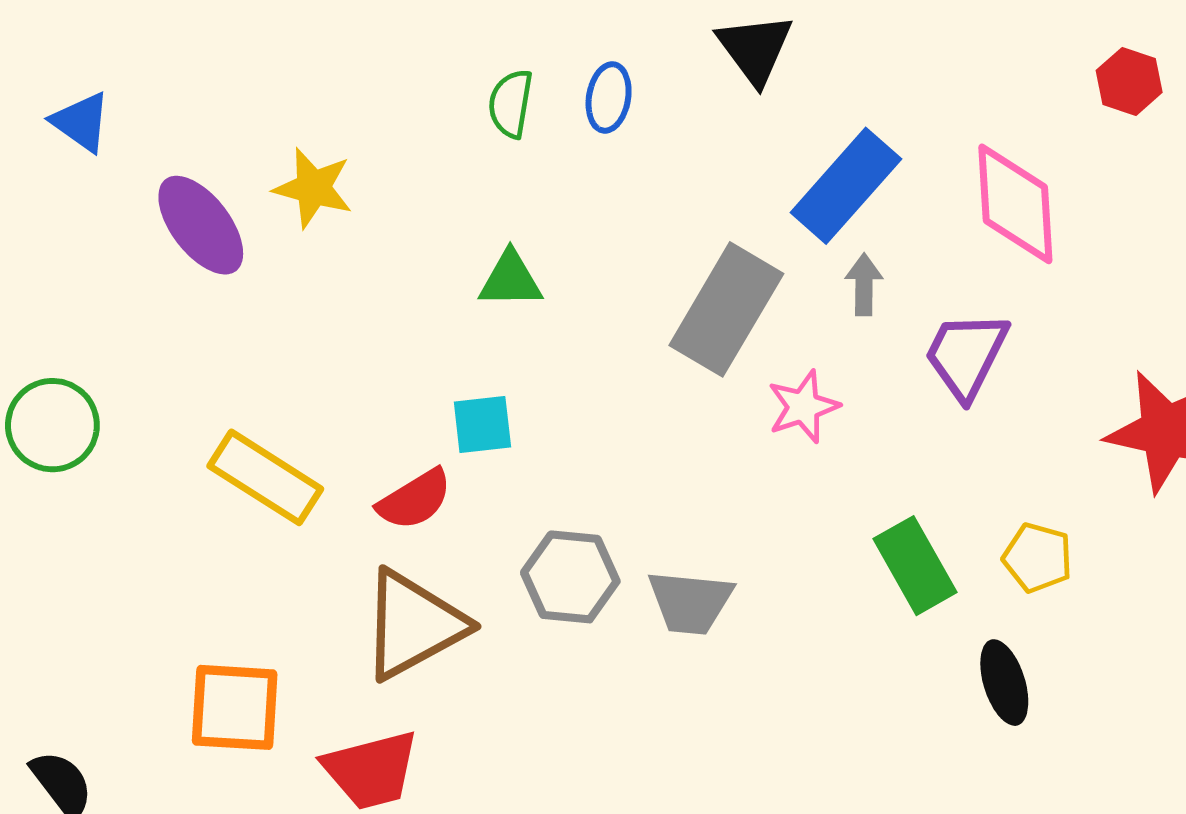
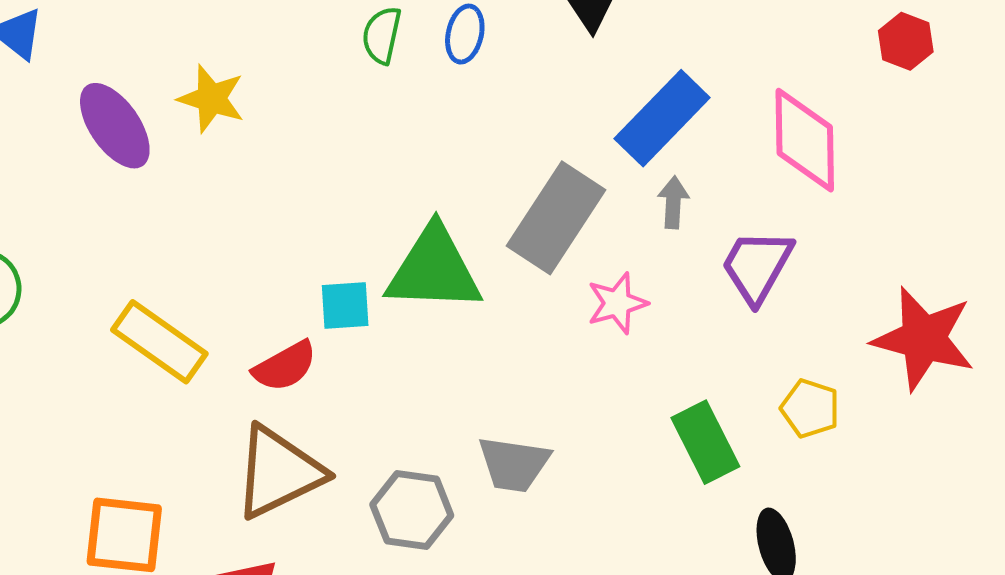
green triangle: (511, 280) -> (434, 269), moved, size x1.8
yellow pentagon: (1038, 558) -> (810, 408), moved
gray hexagon: (570, 577) -> (412, 510), moved

